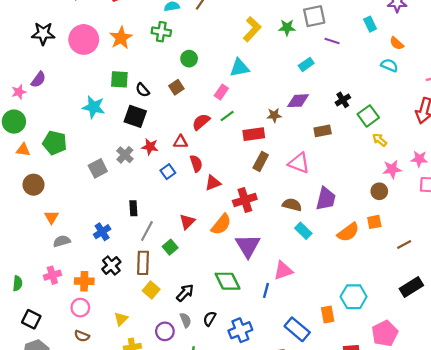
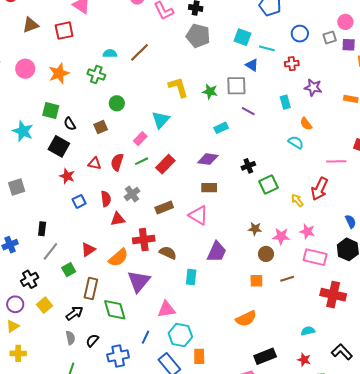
yellow L-shape: (252, 29) -> (178, 87), turned -70
pink circle: (84, 39) -> (25, 69), size x0.7
cyan triangle: (240, 68) -> (161, 120), turned -48
brown star: (274, 115) -> (255, 229), moved
red semicircle: (201, 122) -> (117, 162), turned -42
brown rectangle: (323, 131) -> (209, 188), moved
red rectangle: (254, 134) -> (165, 164), moved, turned -48
yellow arrow: (380, 140) -> (297, 200), moved
red triangle: (181, 142) -> (95, 163), moved
gray cross: (125, 155) -> (132, 194), moved
brown rectangle: (261, 161) -> (164, 208), turned 30
brown semicircle: (292, 205) -> (168, 253), moved
cyan rectangle: (303, 231) -> (191, 277), turned 42
orange semicircle: (348, 232) -> (246, 319), moved
brown line: (404, 244) -> (287, 279), moved
brown rectangle: (143, 263) -> (91, 289), moved
black cross: (111, 265) -> (30, 279), moved
black rectangle: (411, 287) -> (265, 356), moved
blue line: (266, 290) -> (146, 337), moved
cyan hexagon: (354, 297) -> (180, 335), moved
purple circle: (165, 331) -> (15, 304), moved

